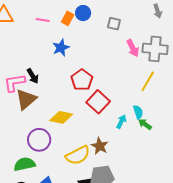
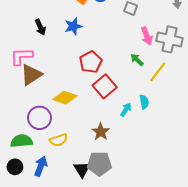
black arrow: (33, 76) -> (40, 27), moved
green arrow: (145, 124) -> (137, 60), moved
yellow semicircle: (78, 155) -> (59, 140), moved, size x0.7

